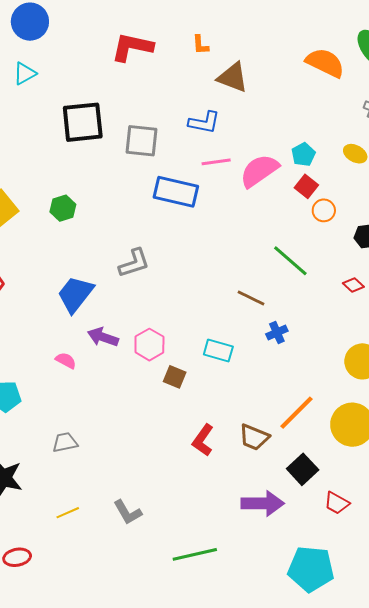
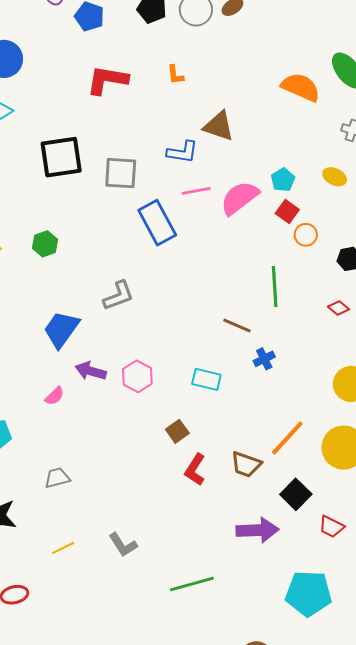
brown triangle: (233, 77) -> (219, 126), moved
blue rectangle: (176, 192) -> (157, 223), turned 51
green line: (290, 261) -> (275, 287), turned 48
pink semicircle: (66, 360) -> (55, 396), turned 110
brown square: (175, 377) -> (177, 431), moved, turned 35

